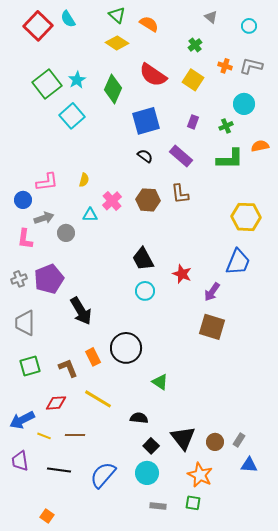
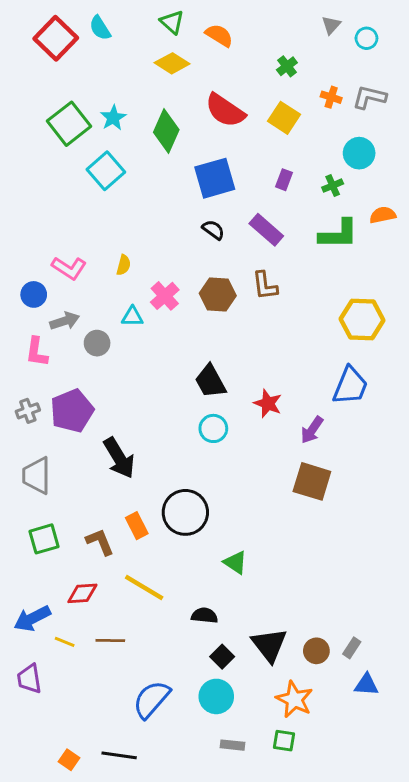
gray triangle: (211, 17) -> (331, 25), moved, turned 32
pink L-shape: (47, 182) -> (69, 268), turned 40
black line: (59, 470) -> (119, 755), moved

